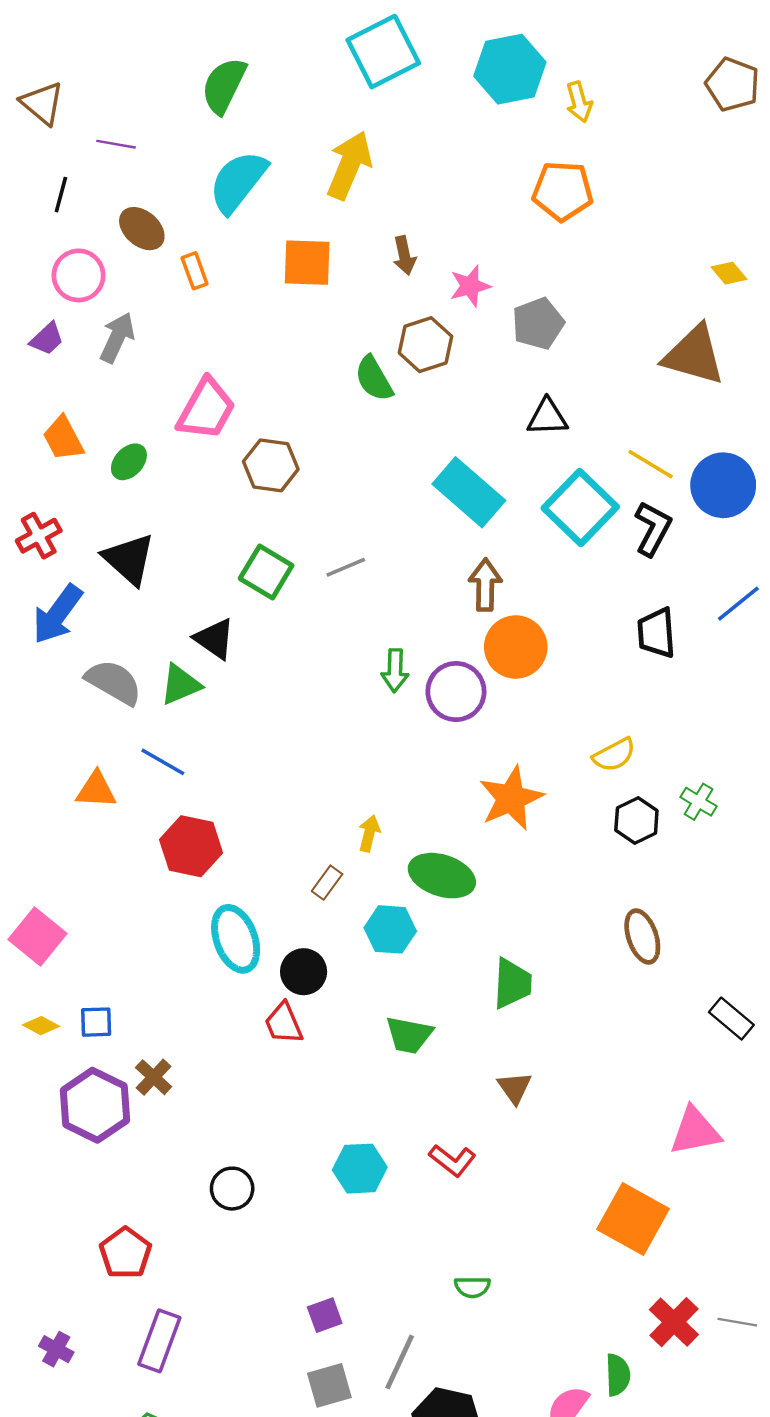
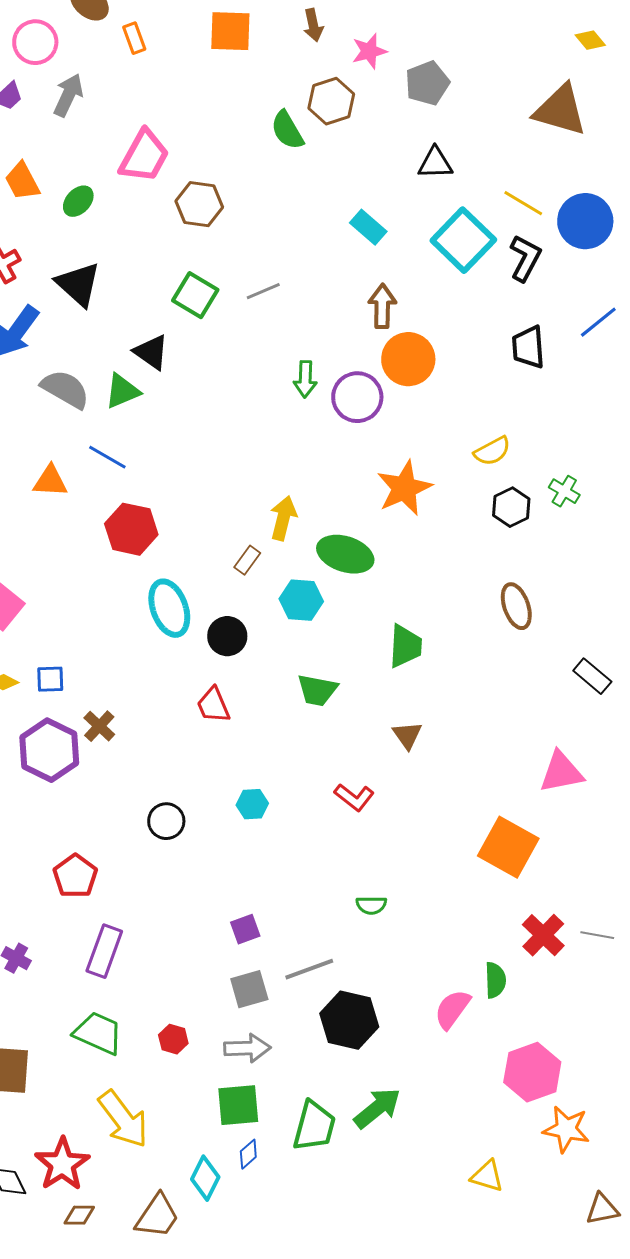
cyan rectangle: (469, 492) -> (368, 227), size x0.6
yellow arrow: (369, 833) -> (283, 518), size x1.4
red trapezoid: (284, 1023) -> (213, 705), moved
cyan hexagon: (360, 1169) -> (252, 804), moved, size x0.7
gray line: (400, 1362) -> (309, 969), turned 45

